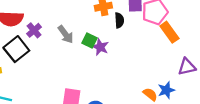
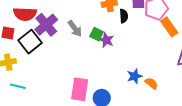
purple cross: (34, 30) -> (46, 25), size x1.6
blue star: (166, 90) -> (135, 76), moved

